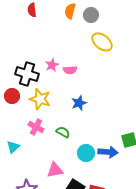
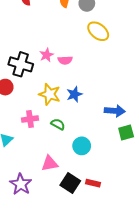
yellow star: (40, 99) -> (50, 94), moved
pink cross: (36, 127) -> (30, 119), turned -35
blue arrow: (108, 152) -> (115, 111), moved

